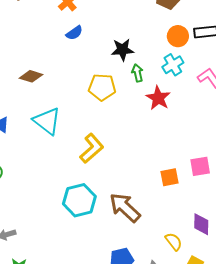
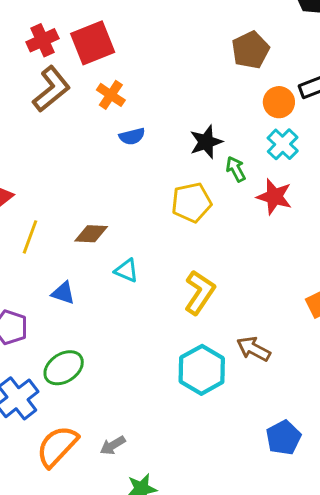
blue semicircle: (74, 33) -> (132, 136), turned 36
brown diamond: (31, 76) -> (91, 234), moved
cyan triangle: (47, 121) -> (126, 271), size x0.6
brown arrow: (125, 207) -> (253, 349), moved, size x0.7

